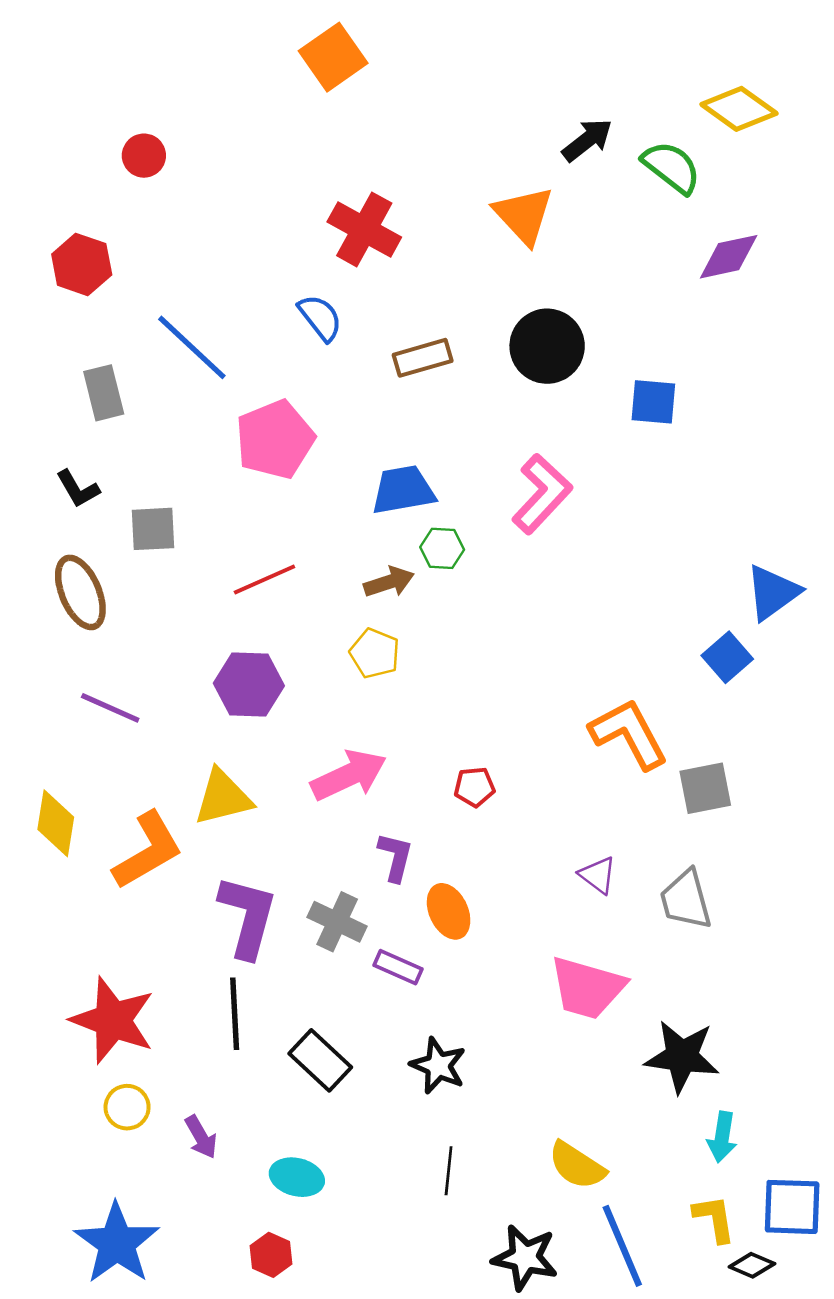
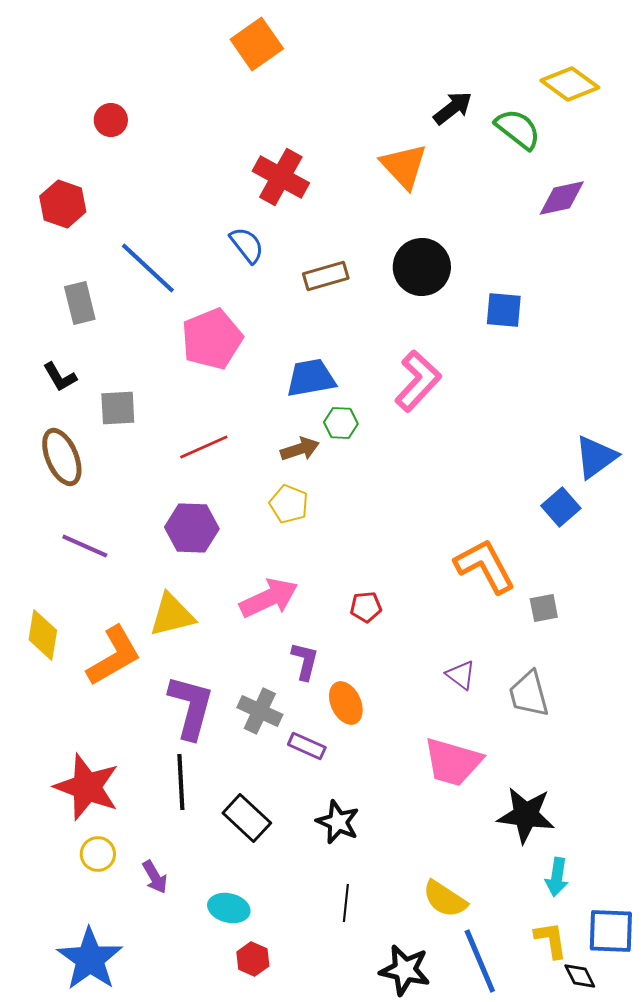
gray square: (705, 788) -> (544, 608), size x0.7
red hexagon: (271, 1255) -> (253, 959), moved
black diamond: (752, 1265) -> (580, 976), turned 40

